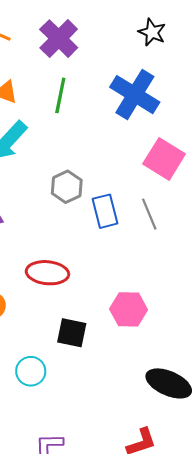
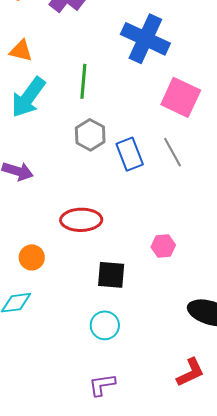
green line: (60, 95) -> (83, 81), moved
pink hexagon: (129, 309) -> (163, 246), size x0.7
cyan circle: (31, 371) -> (105, 325), moved

